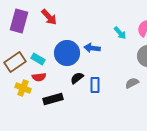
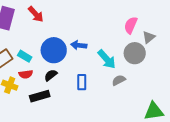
cyan arrow: (120, 33) -> (107, 59), moved, size x1.5
black semicircle: (77, 78) -> (51, 75), moved

